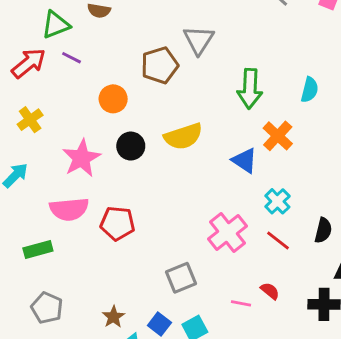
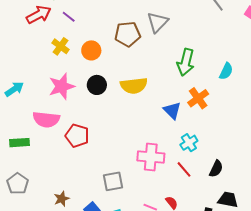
yellow cross: (30, 120) -> (61, 46), moved, turned -30
pink cross: (228, 232) -> (151, 157), turned 32

